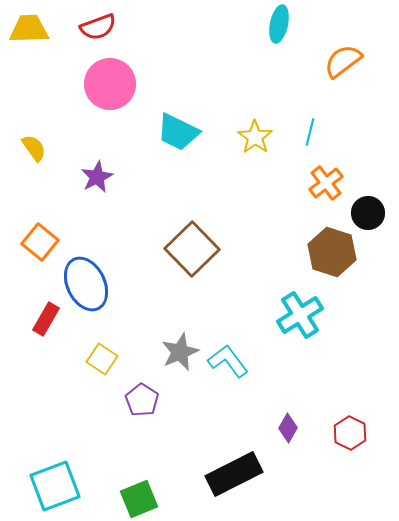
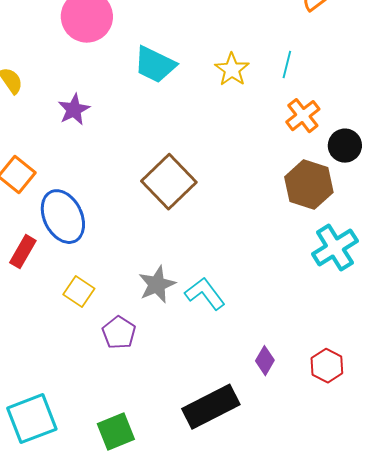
cyan cross: (300, 315) -> (335, 248), moved

